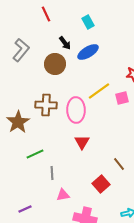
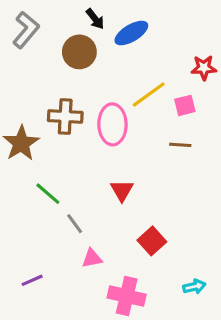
red triangle: (82, 142) -> (122, 191), moved
green line: (35, 154) -> (48, 194), turned 66
brown line: (119, 164) -> (180, 145), moved, turned -48
gray line: (52, 173) -> (75, 224), turned -32

